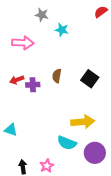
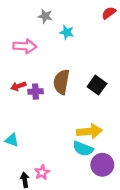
brown semicircle: (57, 76) -> (61, 82), size x1.6
cyan semicircle: (67, 143) -> (83, 149), moved
pink star: (47, 166) -> (42, 172), moved

